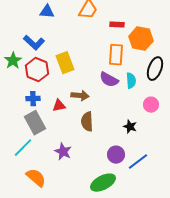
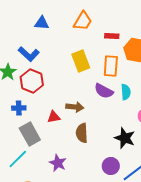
yellow rectangle: (65, 63) -> (81, 61), moved
blue cross: (33, 99) -> (19, 108), moved
black star: (130, 127) -> (125, 138), size x1.5

